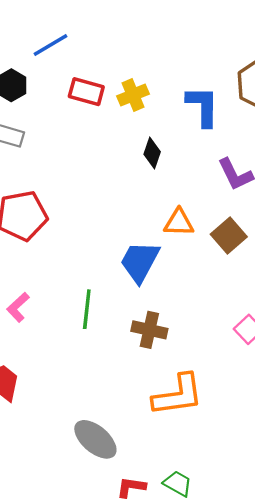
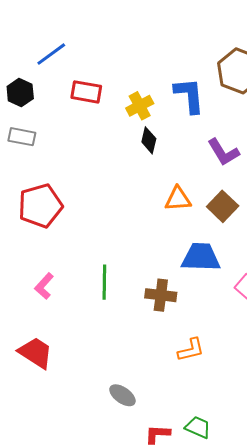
yellow cross: (133, 95) -> (140, 106), moved
blue trapezoid: (140, 262) -> (201, 257), moved, turned 69
orange L-shape: (178, 395) -> (191, 350), size x0.6
gray ellipse: (95, 439) -> (122, 395), size x0.7

